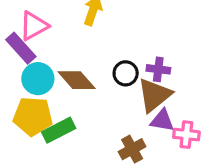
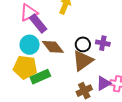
purple rectangle: (21, 48) -> (38, 24), moved
brown triangle: (154, 95) -> (83, 61), moved
purple triangle: (162, 120) -> (104, 83), moved, turned -42

